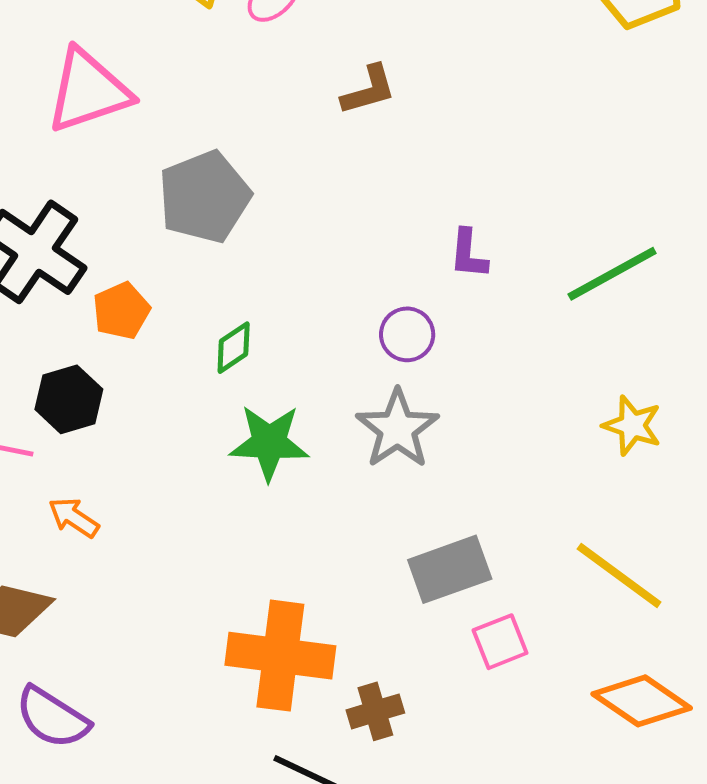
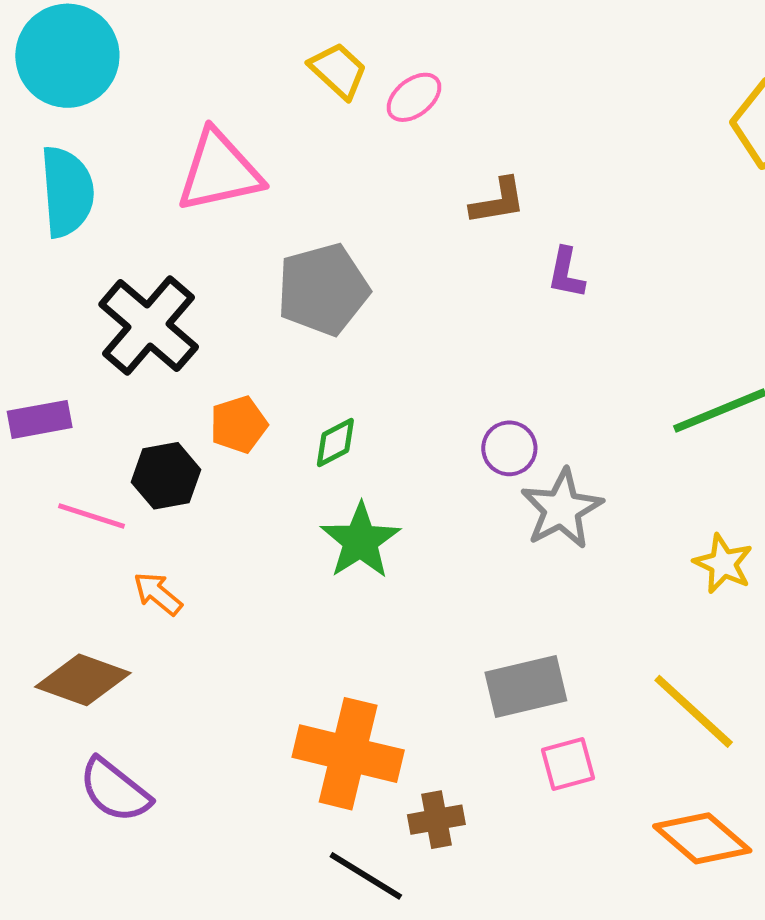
purple L-shape: (468, 254) -> (566, 273), moved
orange pentagon: (121, 311) -> (239, 425), moved
gray star: (397, 429) -> (562, 509), moved
green star: (269, 443) -> (360, 541), turned 30

